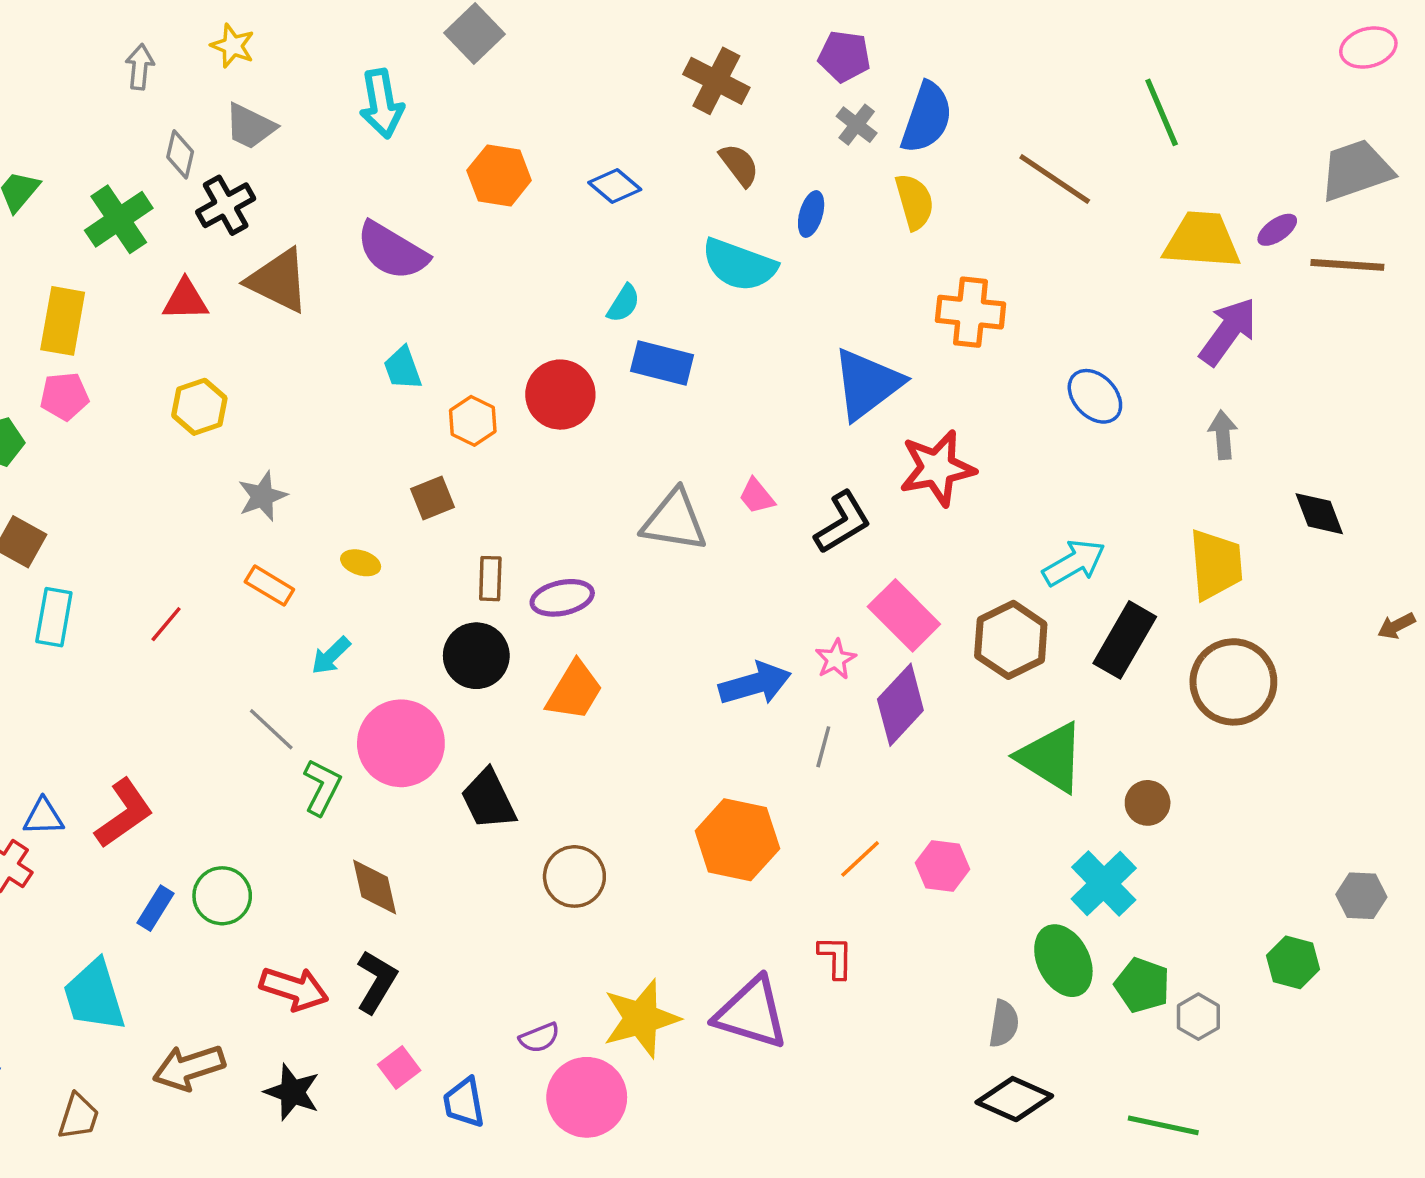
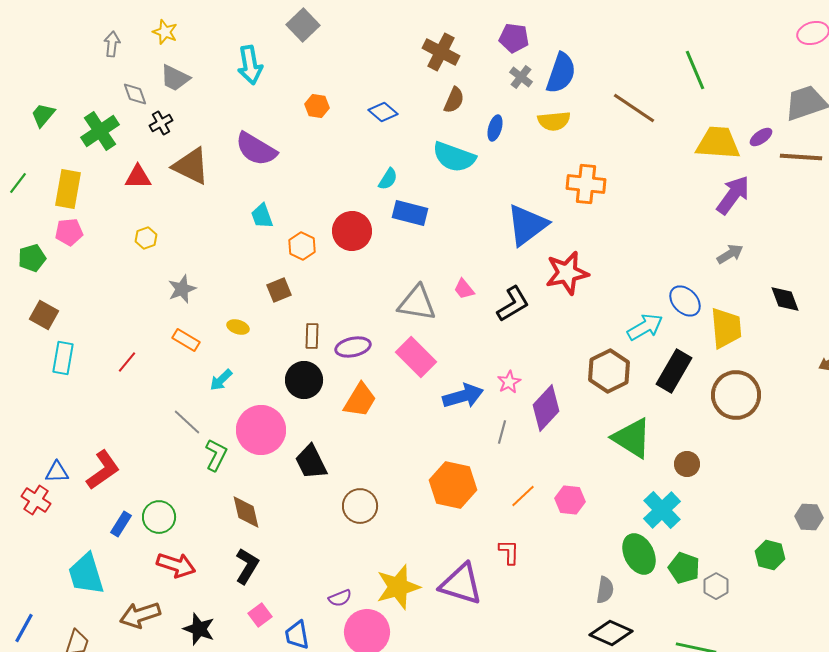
gray diamond: (180, 154) -> (135, 94), turned -32
brown semicircle: (739, 165) -> (454, 100), turned 60
orange hexagon: (499, 175) -> (317, 106), size x0.7
yellow semicircle: (914, 202) -> (554, 121), turned 100
black cross: (226, 205) -> (161, 123), size x0.7
blue ellipse: (1095, 396) -> (685, 301), moved
yellow hexagon: (199, 407) -> (146, 238), size x0.7
gray arrow: (1223, 435) -> (730, 254), turned 64
pink rectangle: (904, 615) -> (416, 357), moved
red arrow: (294, 989) -> (176, 565), moved

